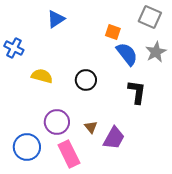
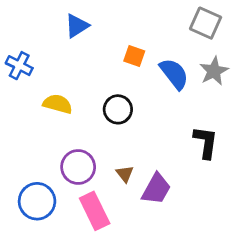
orange square: (113, 32) -> (134, 56), moved
black L-shape: (137, 92) -> (206, 142), moved

